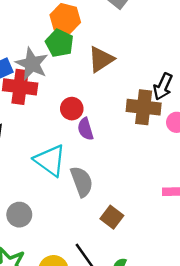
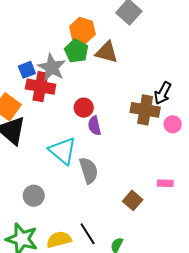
brown triangle: (101, 59) -> (107, 52), moved, turned 45
brown square: (112, 217) -> (133, 200), moved

